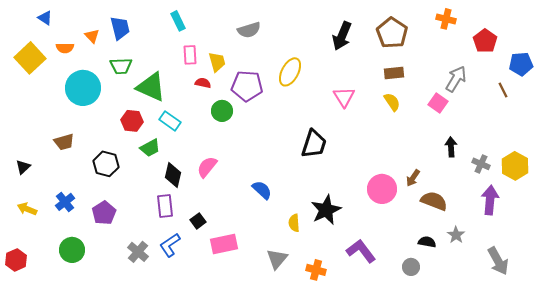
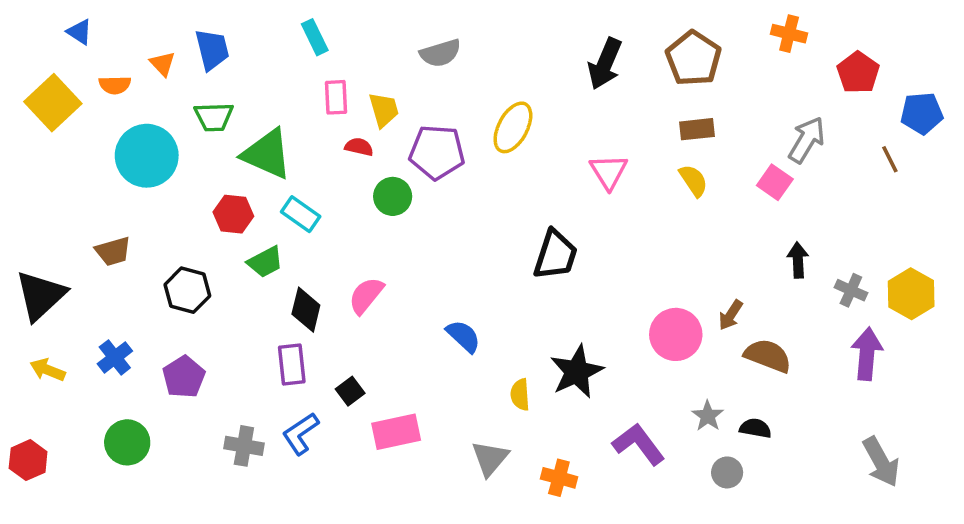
black triangle: (23, 167) -> (40, 296), size x2.0
gray star: (456, 235) -> (708, 416), moved
gray cross: (138, 252) -> (244, 446), turned -30

